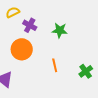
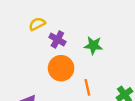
orange circle: (22, 49) -> (61, 68), moved

